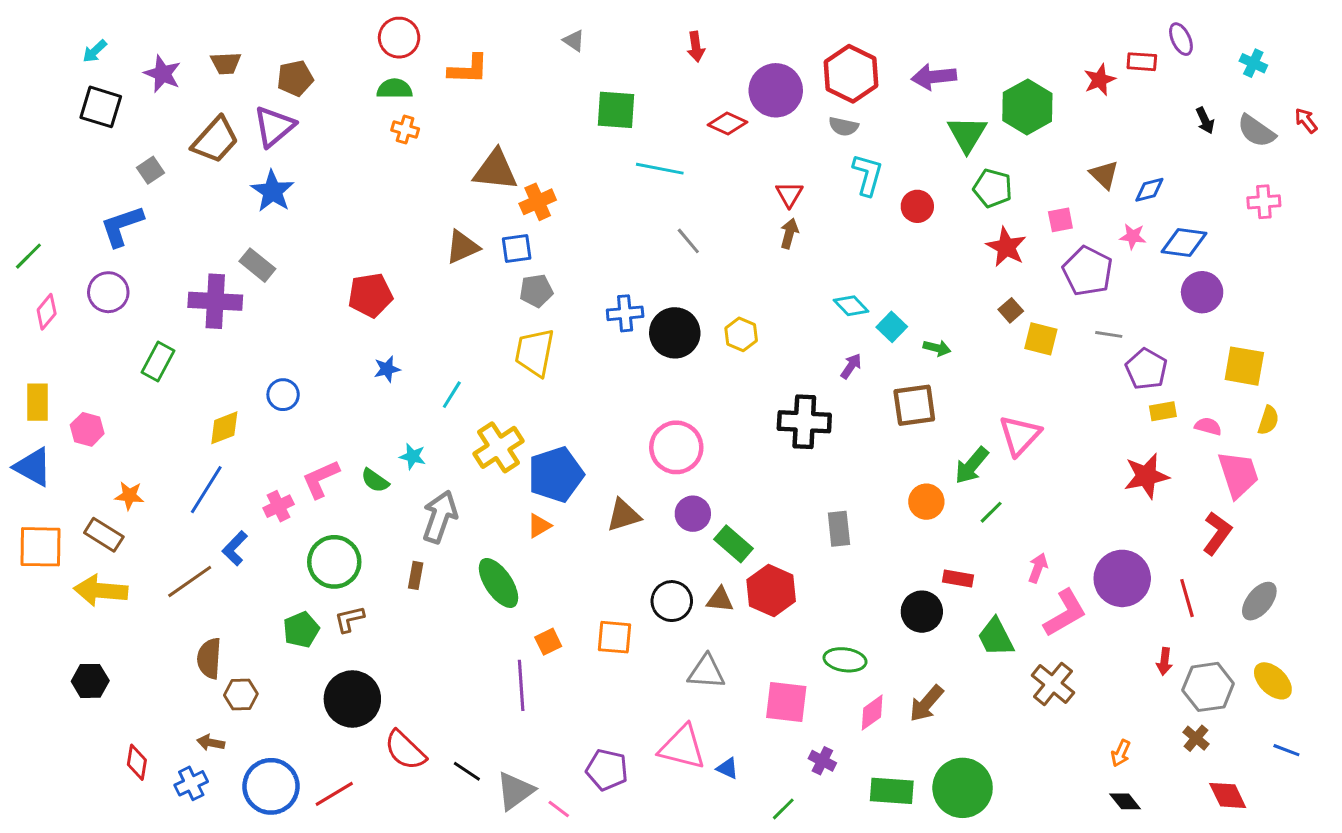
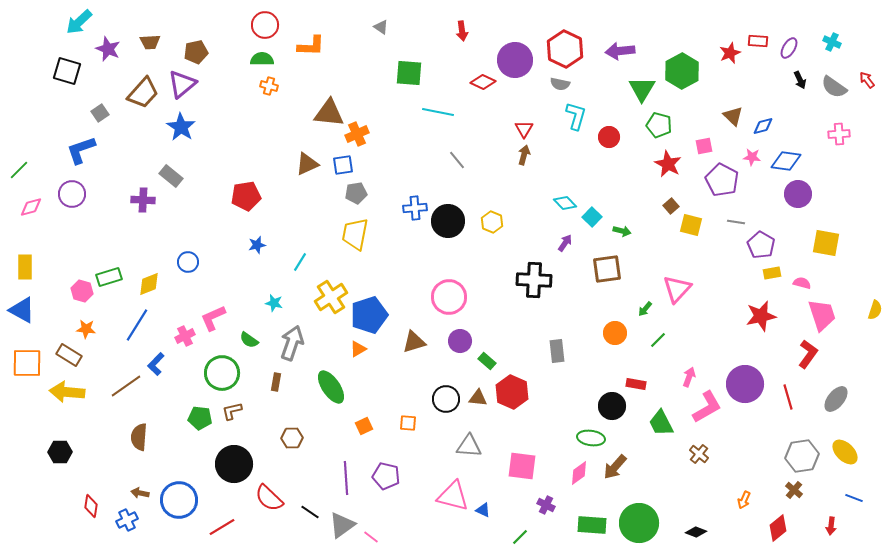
purple ellipse: (1181, 39) -> (789, 48), moved, turned 55
cyan arrow: (95, 51) -> (79, 22), moved, size x1.6
purple cross: (215, 301) -> (143, 200), size x0.7
pink diamond: (47, 312) -> (31, 207), turned 35
green rectangle: (158, 362) -> (109, 277), moved, turned 45
yellow semicircle: (1268, 420) -> (875, 310), moved
pink hexagon: (87, 429) -> (82, 291), moved
green arrow: (972, 465) -> (645, 309), size x0.6
green semicircle: (375, 481) -> (249, 340), moved
green rectangle: (734, 544) -> (487, 361), size x0.7
green pentagon: (301, 630) -> (200, 418), turned 30
orange square: (615, 637) -> (408, 423), size x0.7
green ellipse: (845, 660) -> (591, 438), moved
red arrow: (1164, 661) -> (831, 526), moved
brown cross: (1053, 684) -> (699, 454), size x0.7
purple line: (521, 685) -> (346, 478), moved
brown hexagon: (241, 694) -> (292, 438), moved
purple pentagon: (607, 770) -> (386, 476), moved
blue circle: (271, 786) -> (179, 500), moved
red diamond: (1228, 795) -> (778, 528), moved, turned 76
black diamond: (1125, 801) -> (696, 532), moved, turned -30

